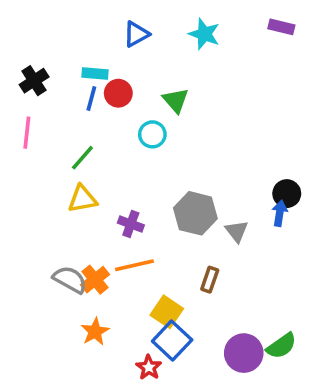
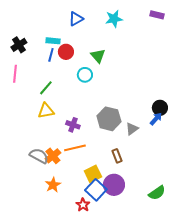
cyan star: (204, 34) -> (114, 19), turned -30
blue arrow: (280, 213) -> (156, 119), turned 32
gray triangle: (237, 231) -> (132, 129), turned 32
brown rectangle: (210, 280) -> (117, 156), turned -40
yellow square: (167, 312) -> (93, 174), turned 30
purple circle: (244, 353) -> (114, 185), moved

